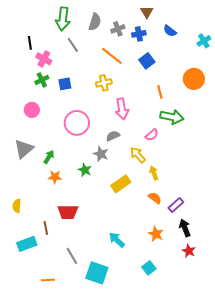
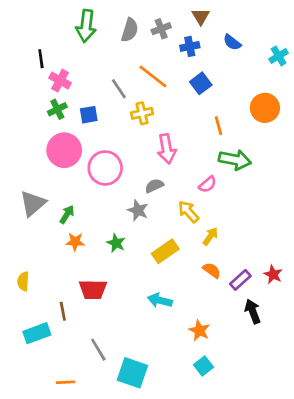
gray cross: (118, 29) -> (161, 29), moved
gray line: (73, 45) -> (119, 89), moved
pink circle: (32, 110) -> (64, 150), moved, size x1.6
green star: (85, 170) -> (116, 243), moved
yellow arrow: (154, 173) -> (210, 236), turned 56
orange star: (156, 234) -> (199, 330), moved
cyan arrow: (117, 240) -> (160, 300), moved, turned -30
red star: (189, 251) -> (273, 274), moved

